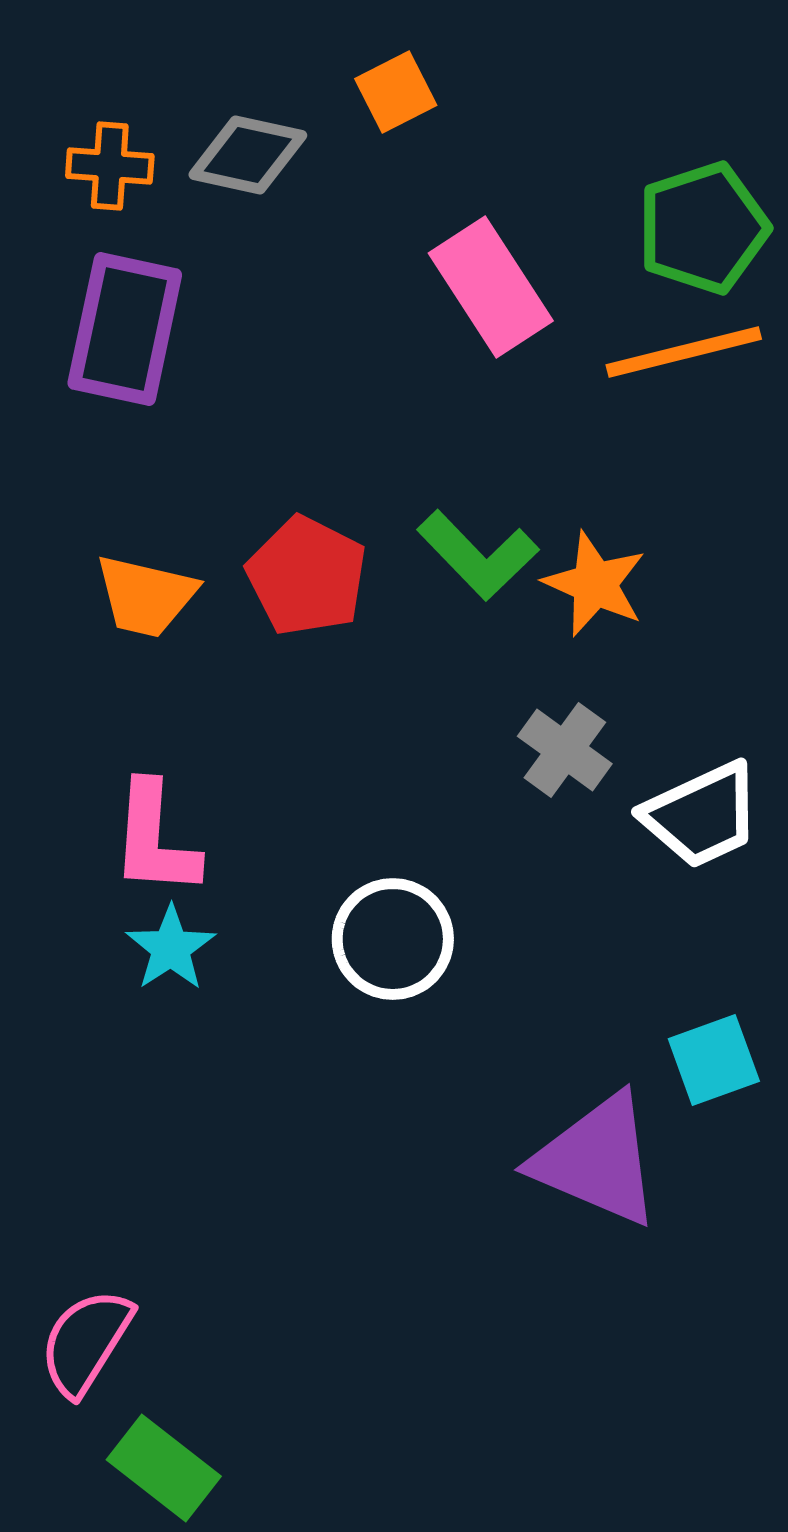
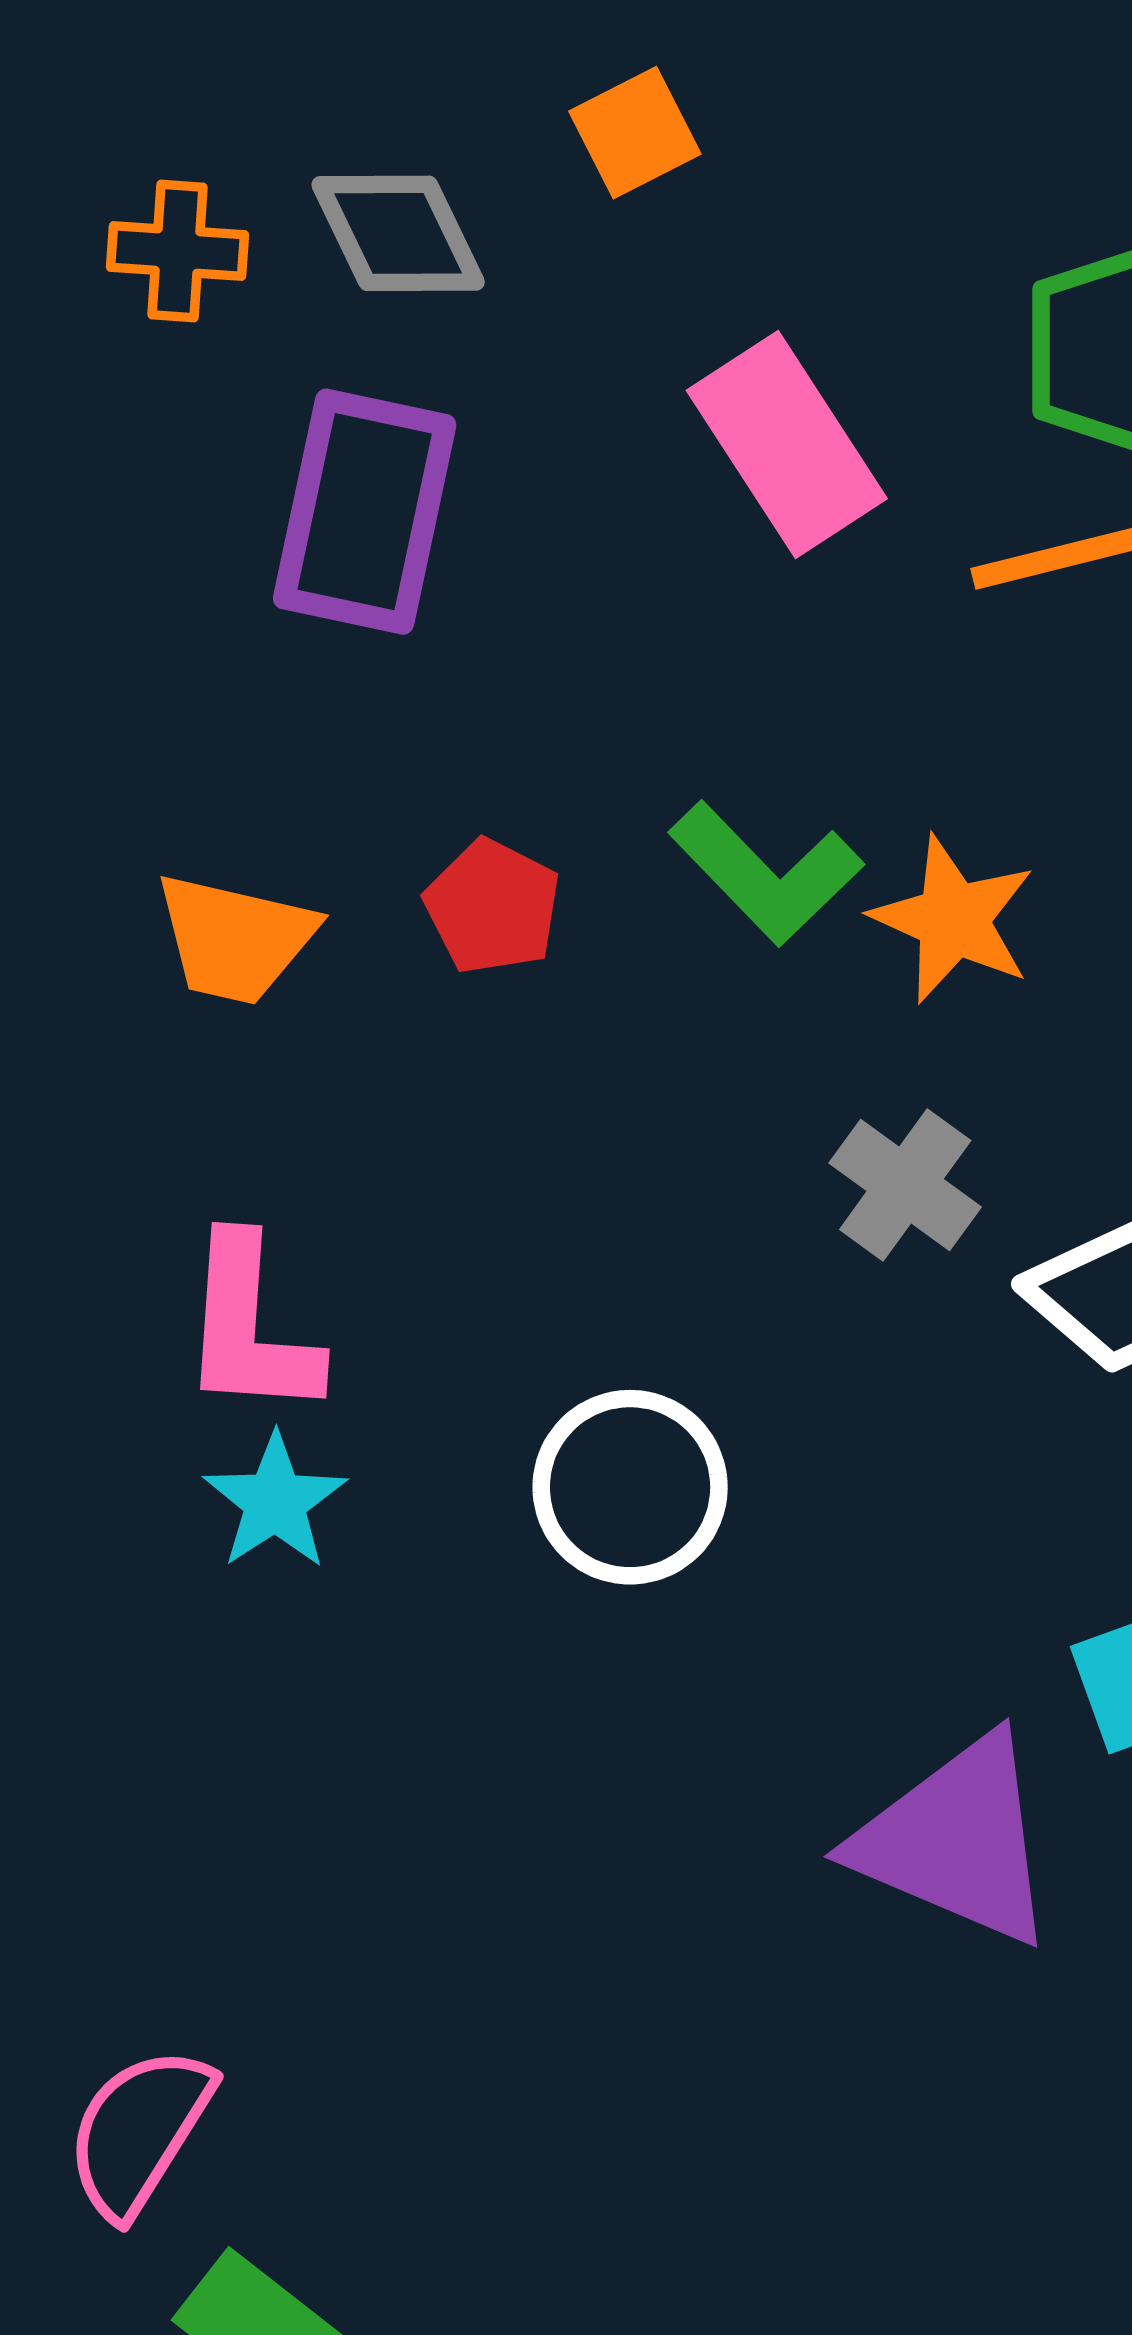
gray diamond: (248, 155) -> (398, 233), turned 52
purple rectangle: (125, 329) -> (365, 512), moved
red pentagon: (307, 576) -> (493, 907), size x0.7

